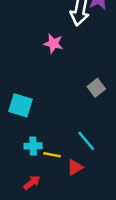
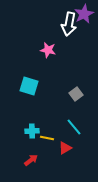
gray square: (96, 88) -> (76, 94), moved
cyan square: (20, 105) -> (29, 86), moved

